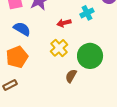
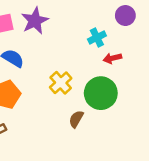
red arrow: (64, 23) -> (112, 58), moved

